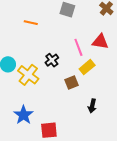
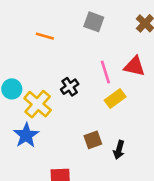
brown square: (72, 83) -> (93, 140), moved
blue star: (23, 115) -> (26, 135), moved

